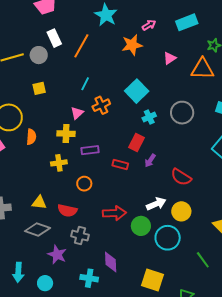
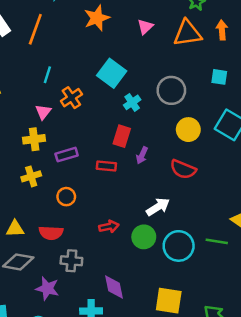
yellow circle: (181, 211) -> (188, 130), moved
red arrow: (114, 213) -> (109, 227), size x0.7
green line: (203, 260) -> (217, 241), moved, turned -36

